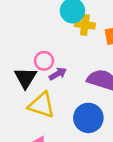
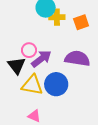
purple arrow: (58, 74) -> (41, 59), size x1.5
blue circle: (88, 118) -> (56, 84), moved

